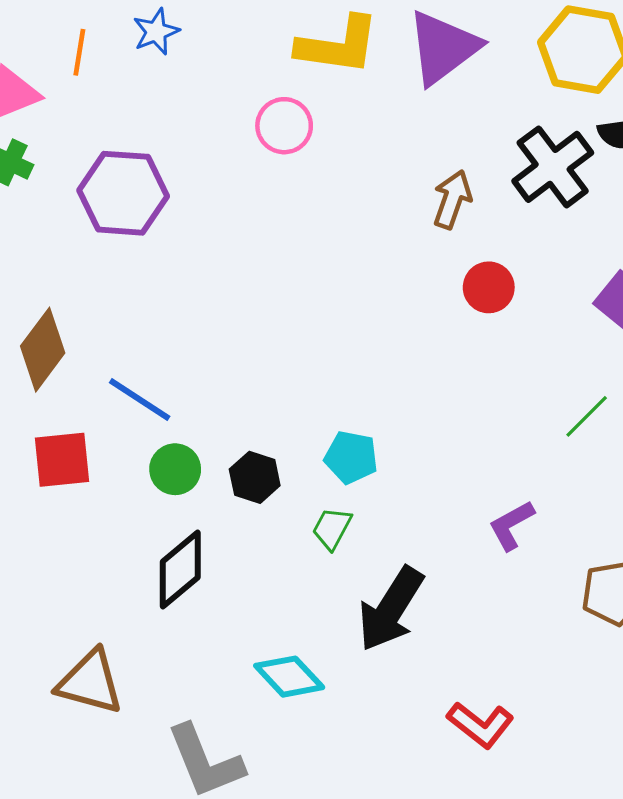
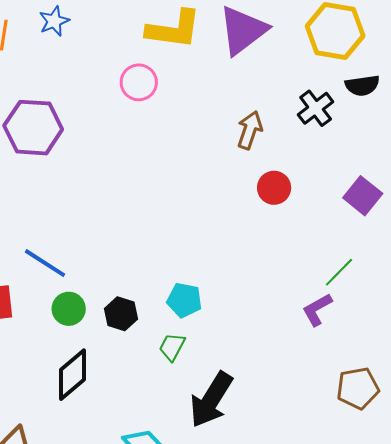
black cross: (553, 167) -> (316, 108), size x0.7
purple L-shape: (511, 525) -> (317, 309), moved

